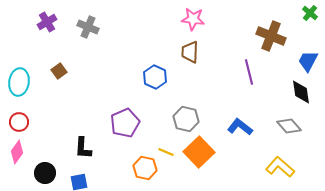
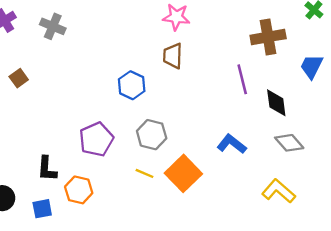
brown cross: (271, 36) -> (268, 37), turned -32
black diamond: (301, 92) -> (276, 103), moved
gray hexagon: (186, 119) -> (152, 135), moved
orange hexagon: (145, 168) -> (79, 190), moved

